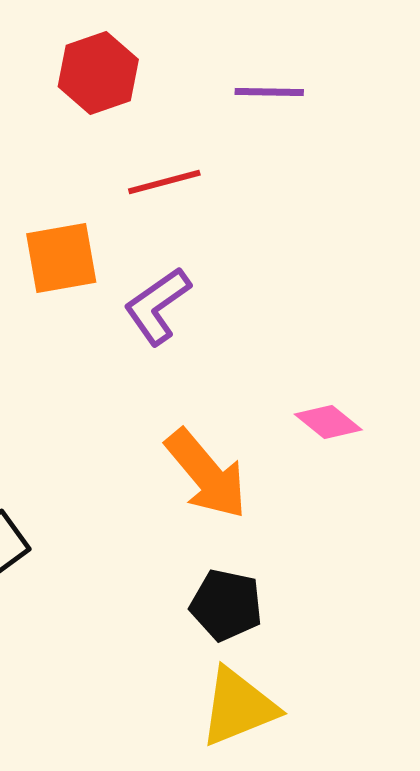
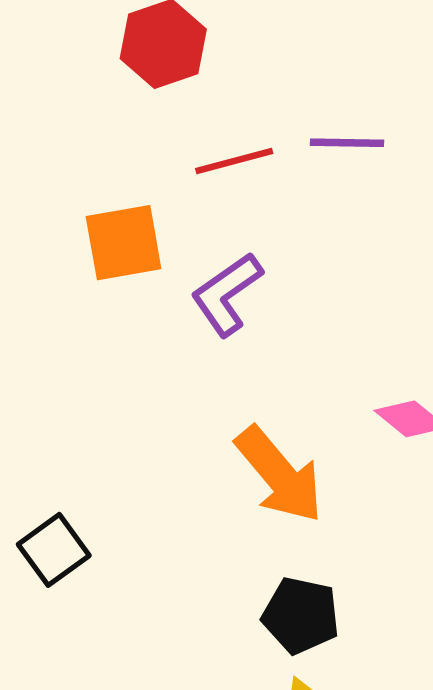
purple line: (269, 92) -> (347, 143), moved

